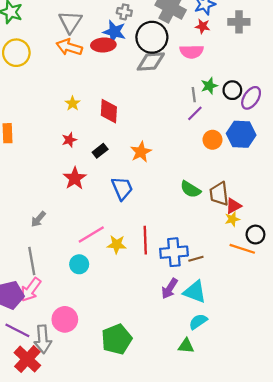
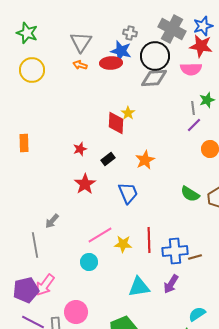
red star: (203, 26) -> (201, 46), size x1.6
orange arrow: (69, 47) -> (80, 65), size x0.6
yellow star: (73, 103) -> (128, 113), moved
gray line: (32, 261) -> (35, 245), moved
cyan triangle: (195, 292) -> (139, 287), moved, turned -30

